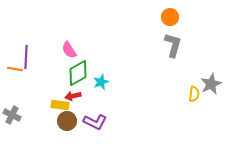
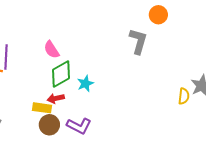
gray L-shape: (173, 45) -> (138, 41), moved

